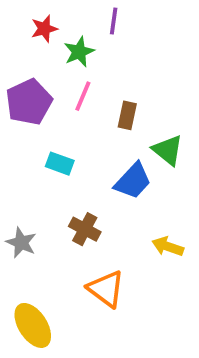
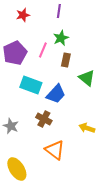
green star: (79, 52) -> (61, 38), moved
cyan rectangle: (60, 164) -> (31, 85), size x1.5
blue trapezoid: (133, 181) -> (56, 94), moved

